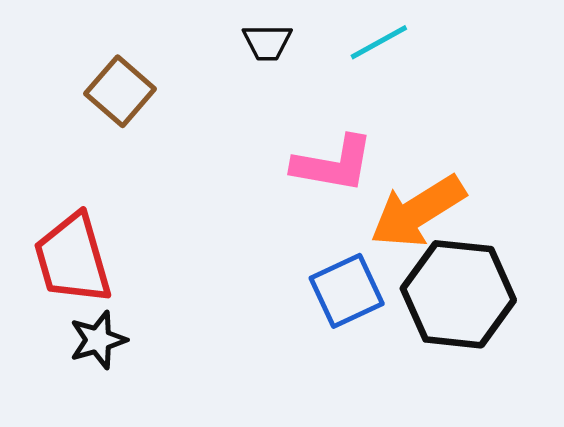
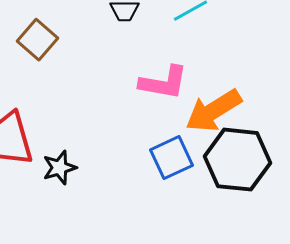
black star: (98, 340) -> (60, 168), moved

